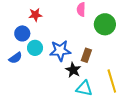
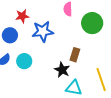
cyan circle: (35, 48) -> (24, 61), moved
blue star: (60, 51) -> (43, 31), moved

